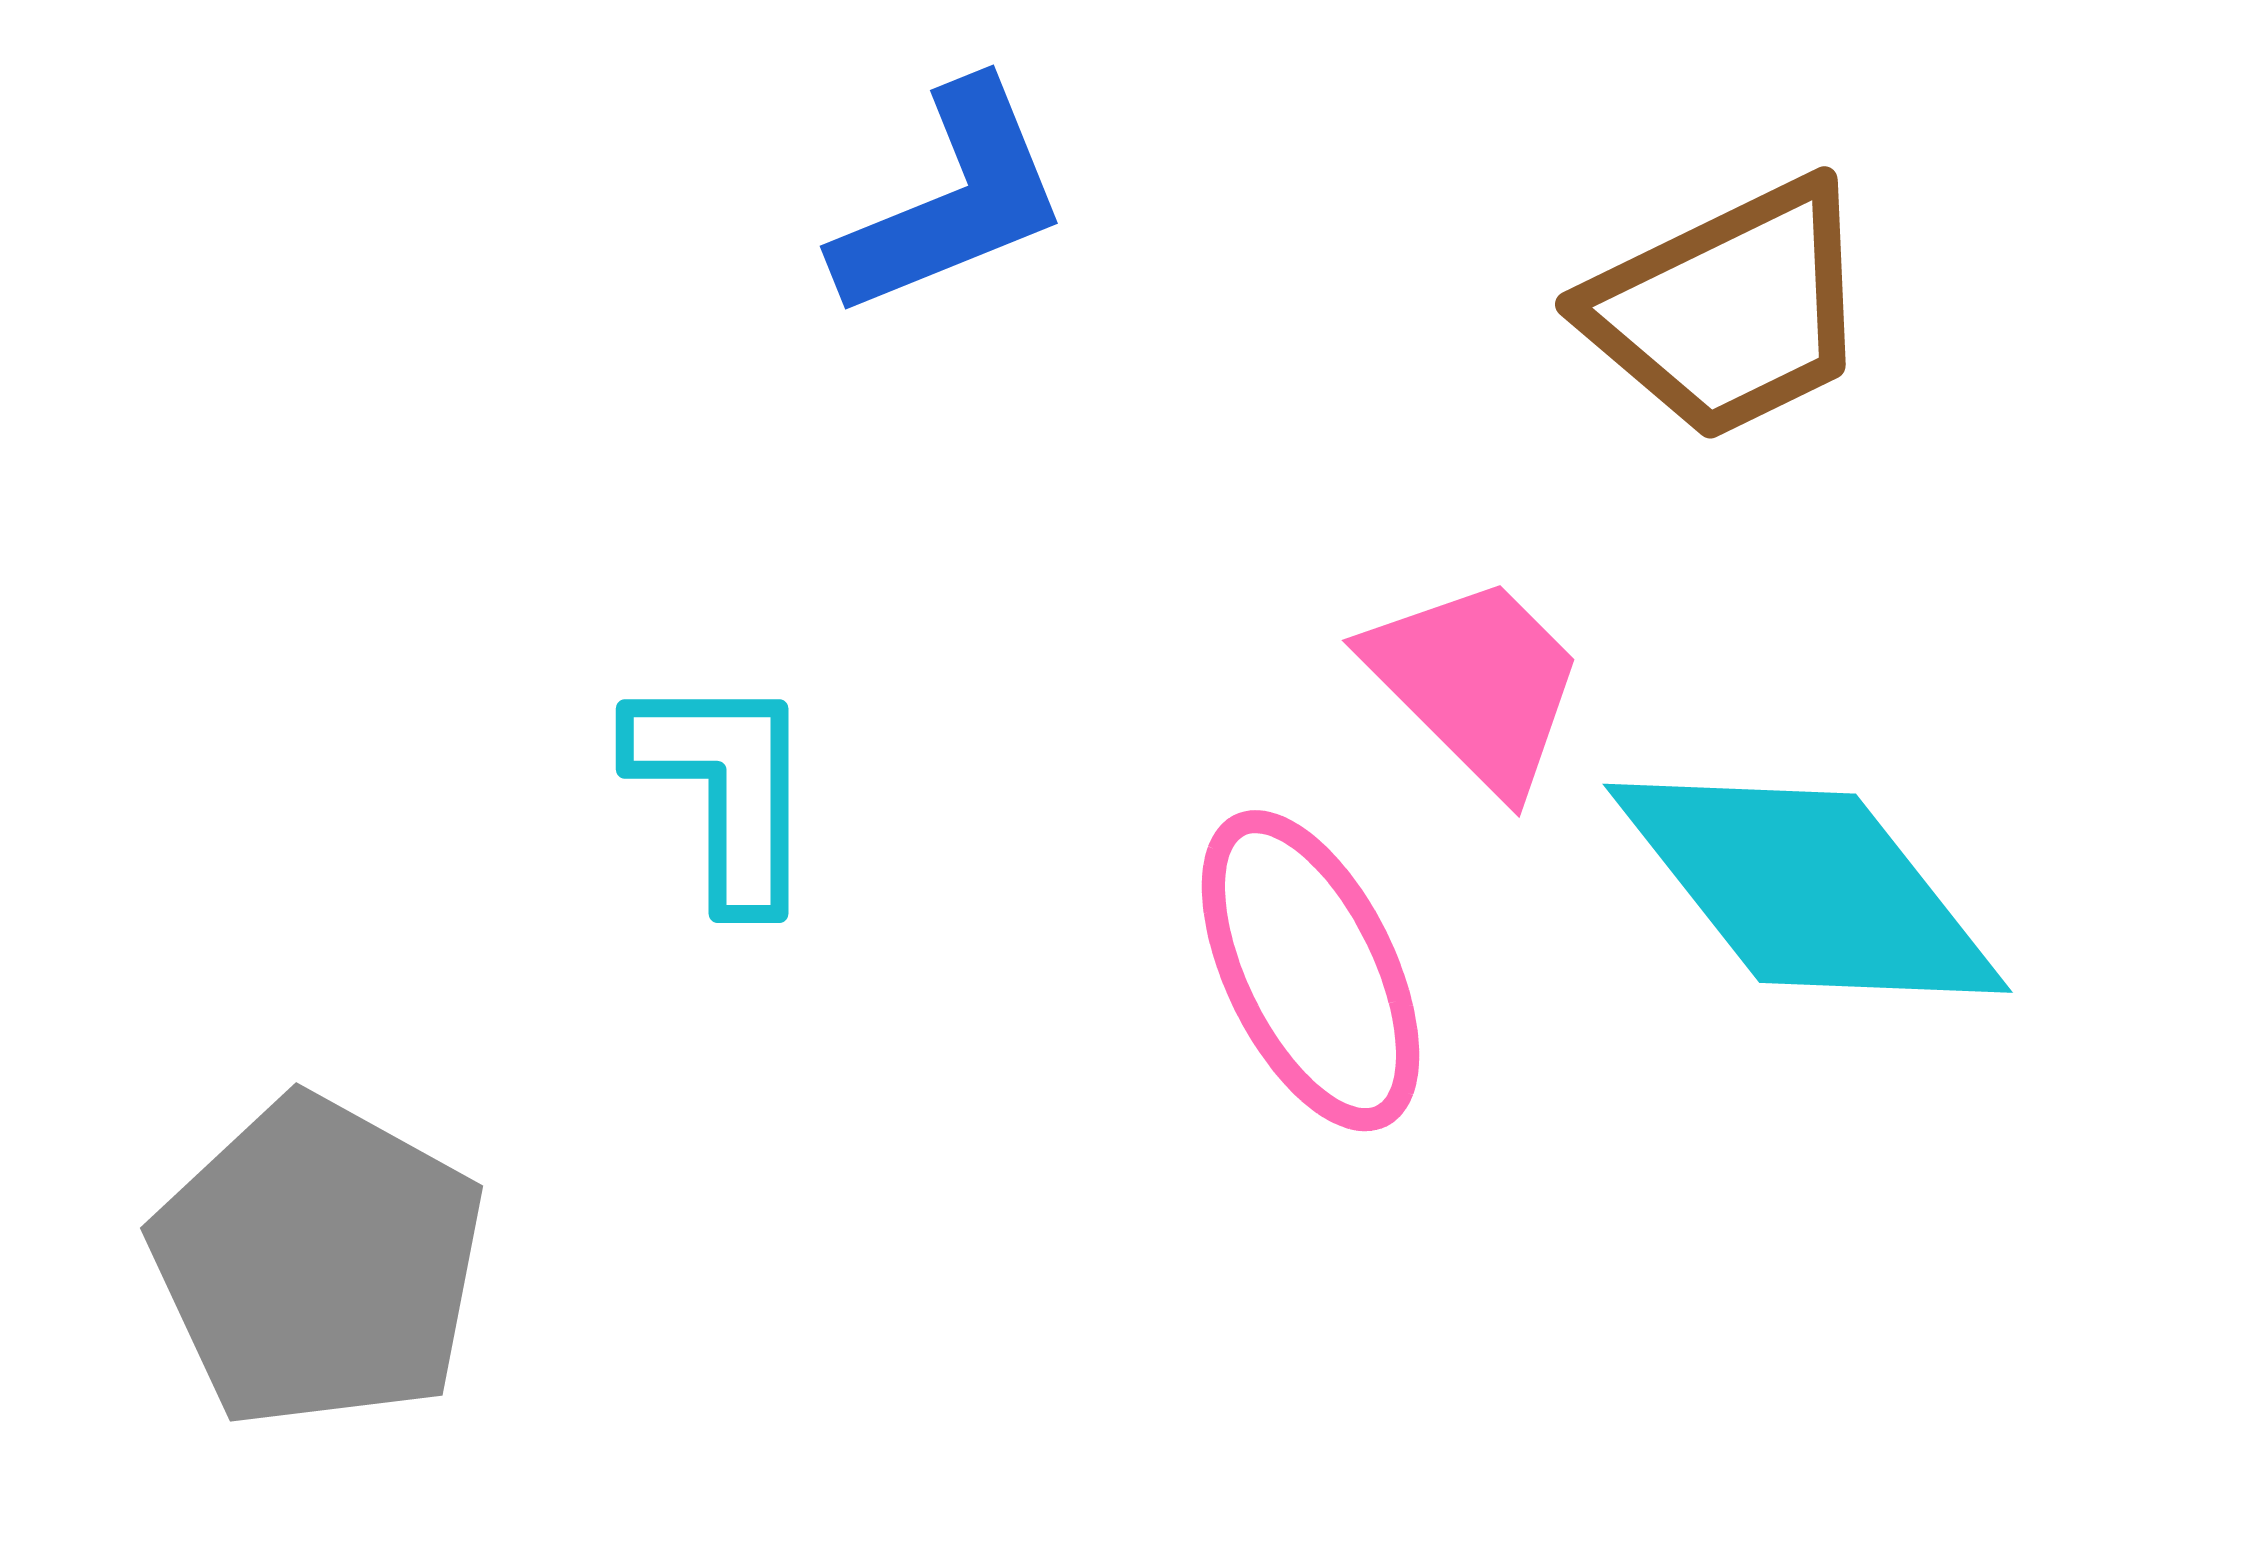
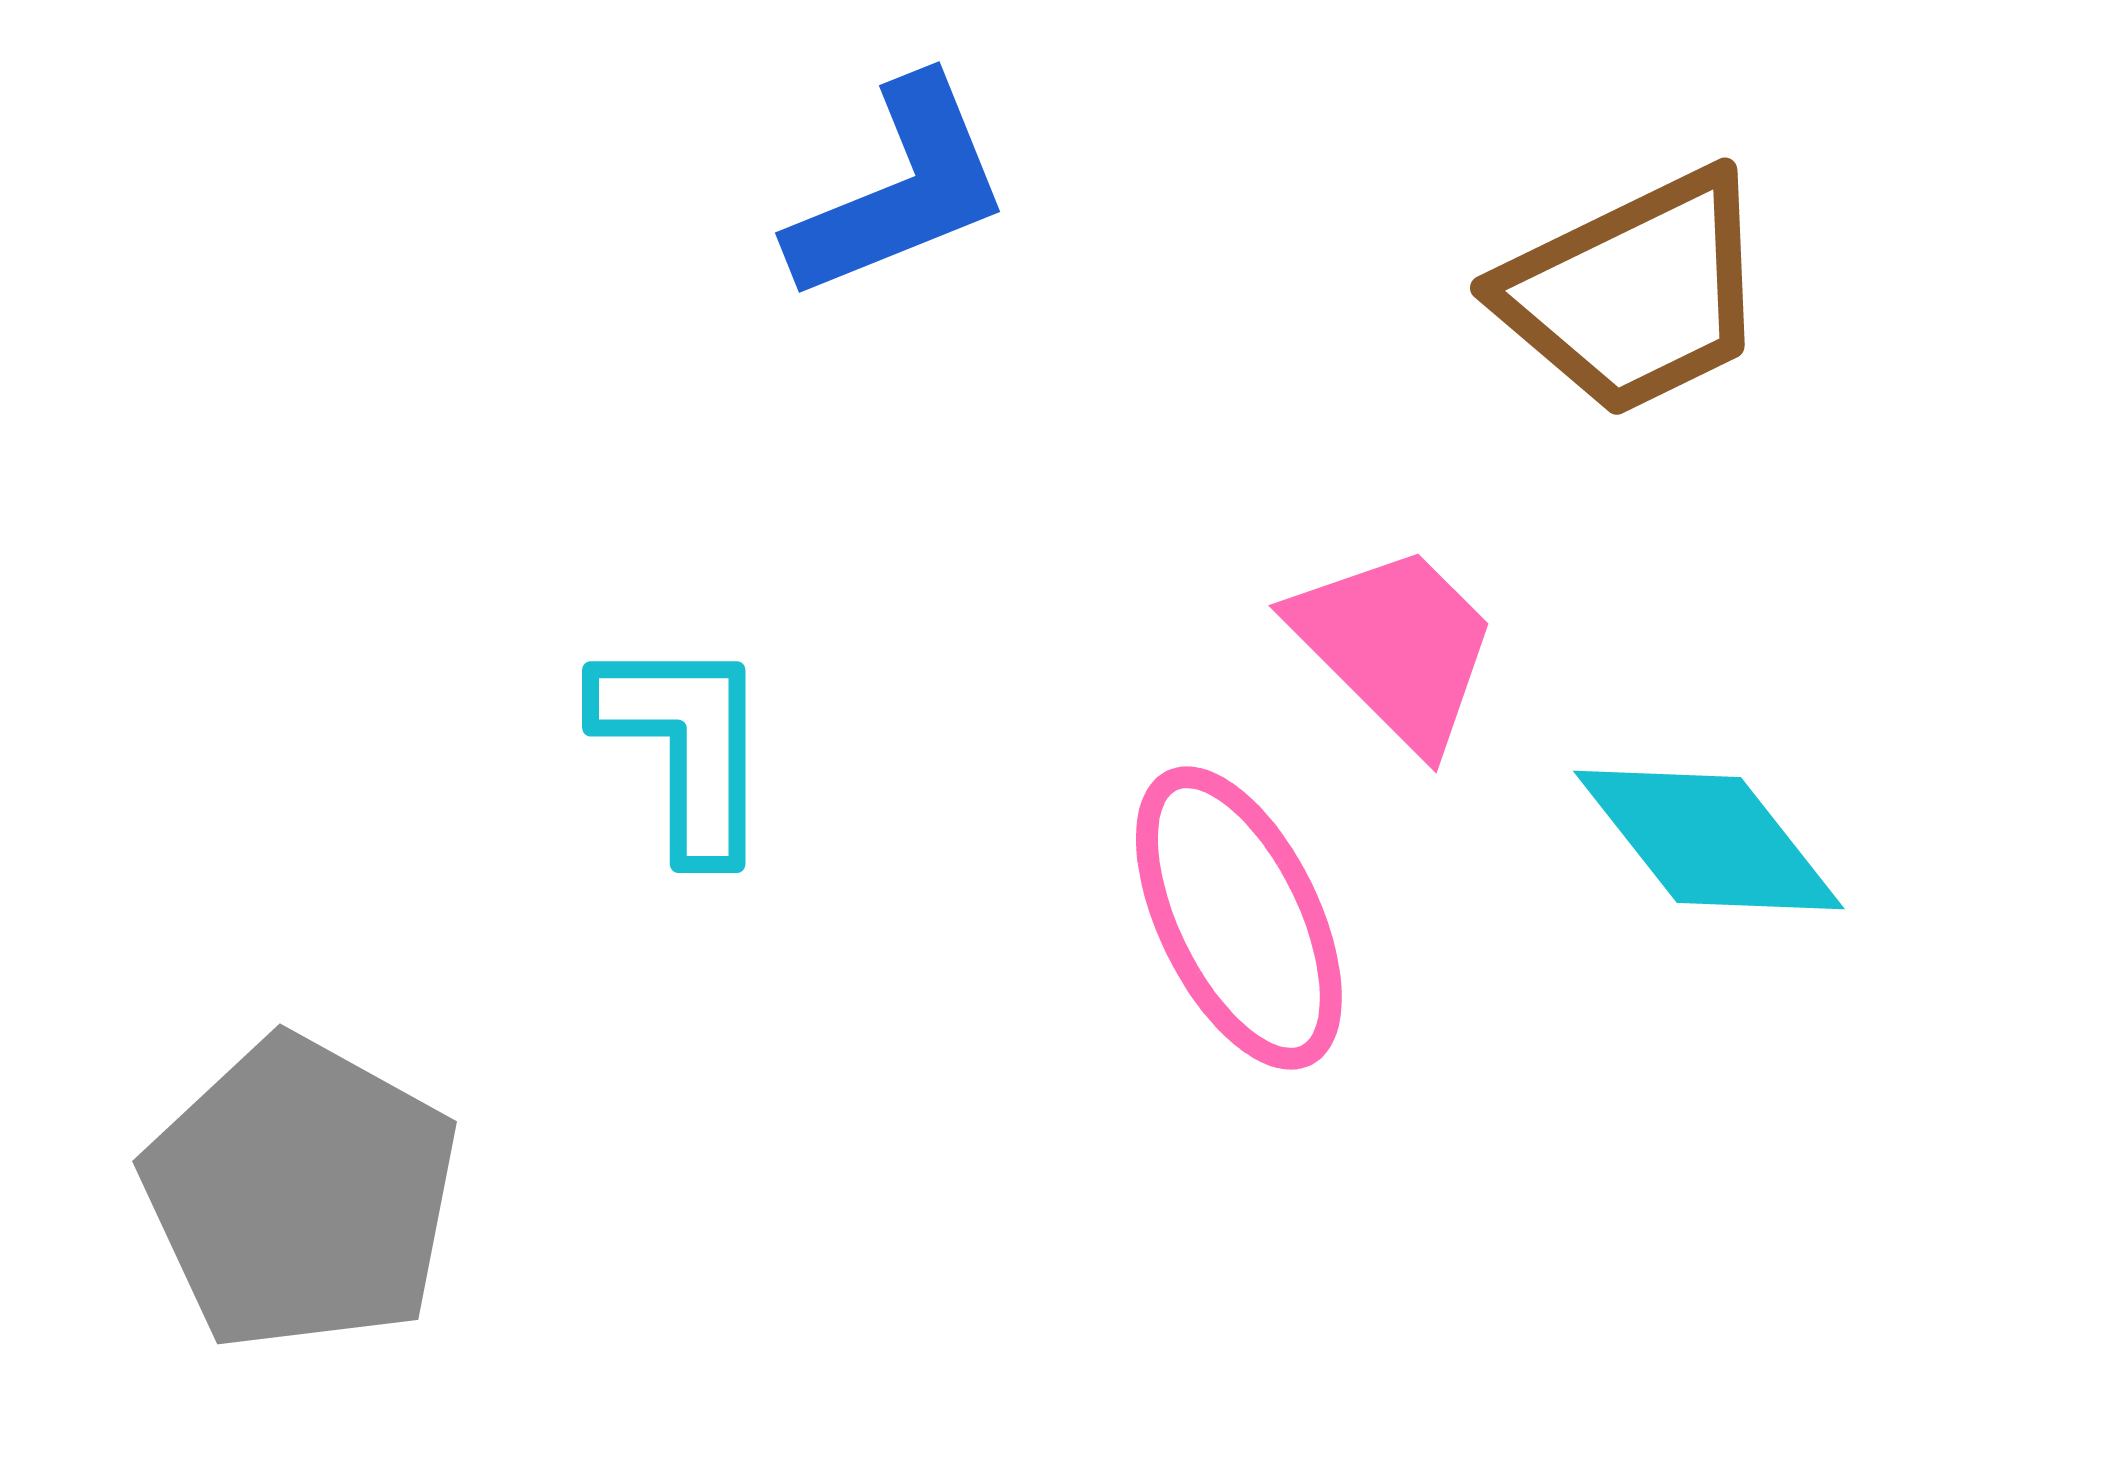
cyan diamond: (1808, 888) -> (1709, 840), size x0.7

